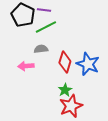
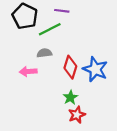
purple line: (44, 10) -> (62, 11), moved
red star: (71, 106) -> (77, 115), size x0.7

